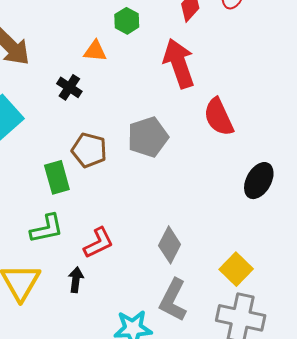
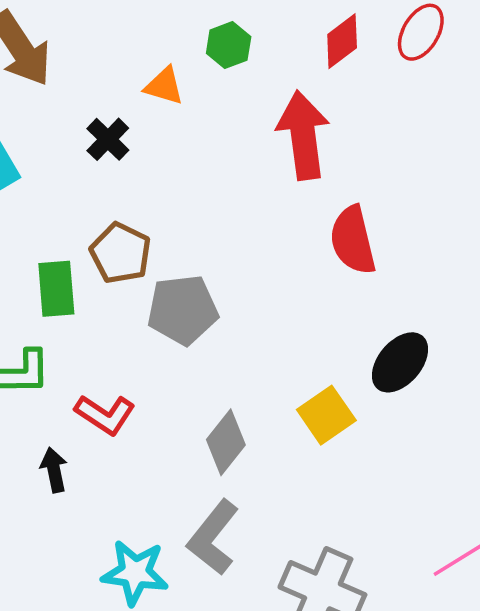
gray pentagon: (148, 137) -> (183, 310), moved
red L-shape: (98, 243) -> (105, 415), turned 48
yellow square: (236, 269) -> (326, 415), moved
black arrow: (76, 280) -> (54, 470), turned -30

